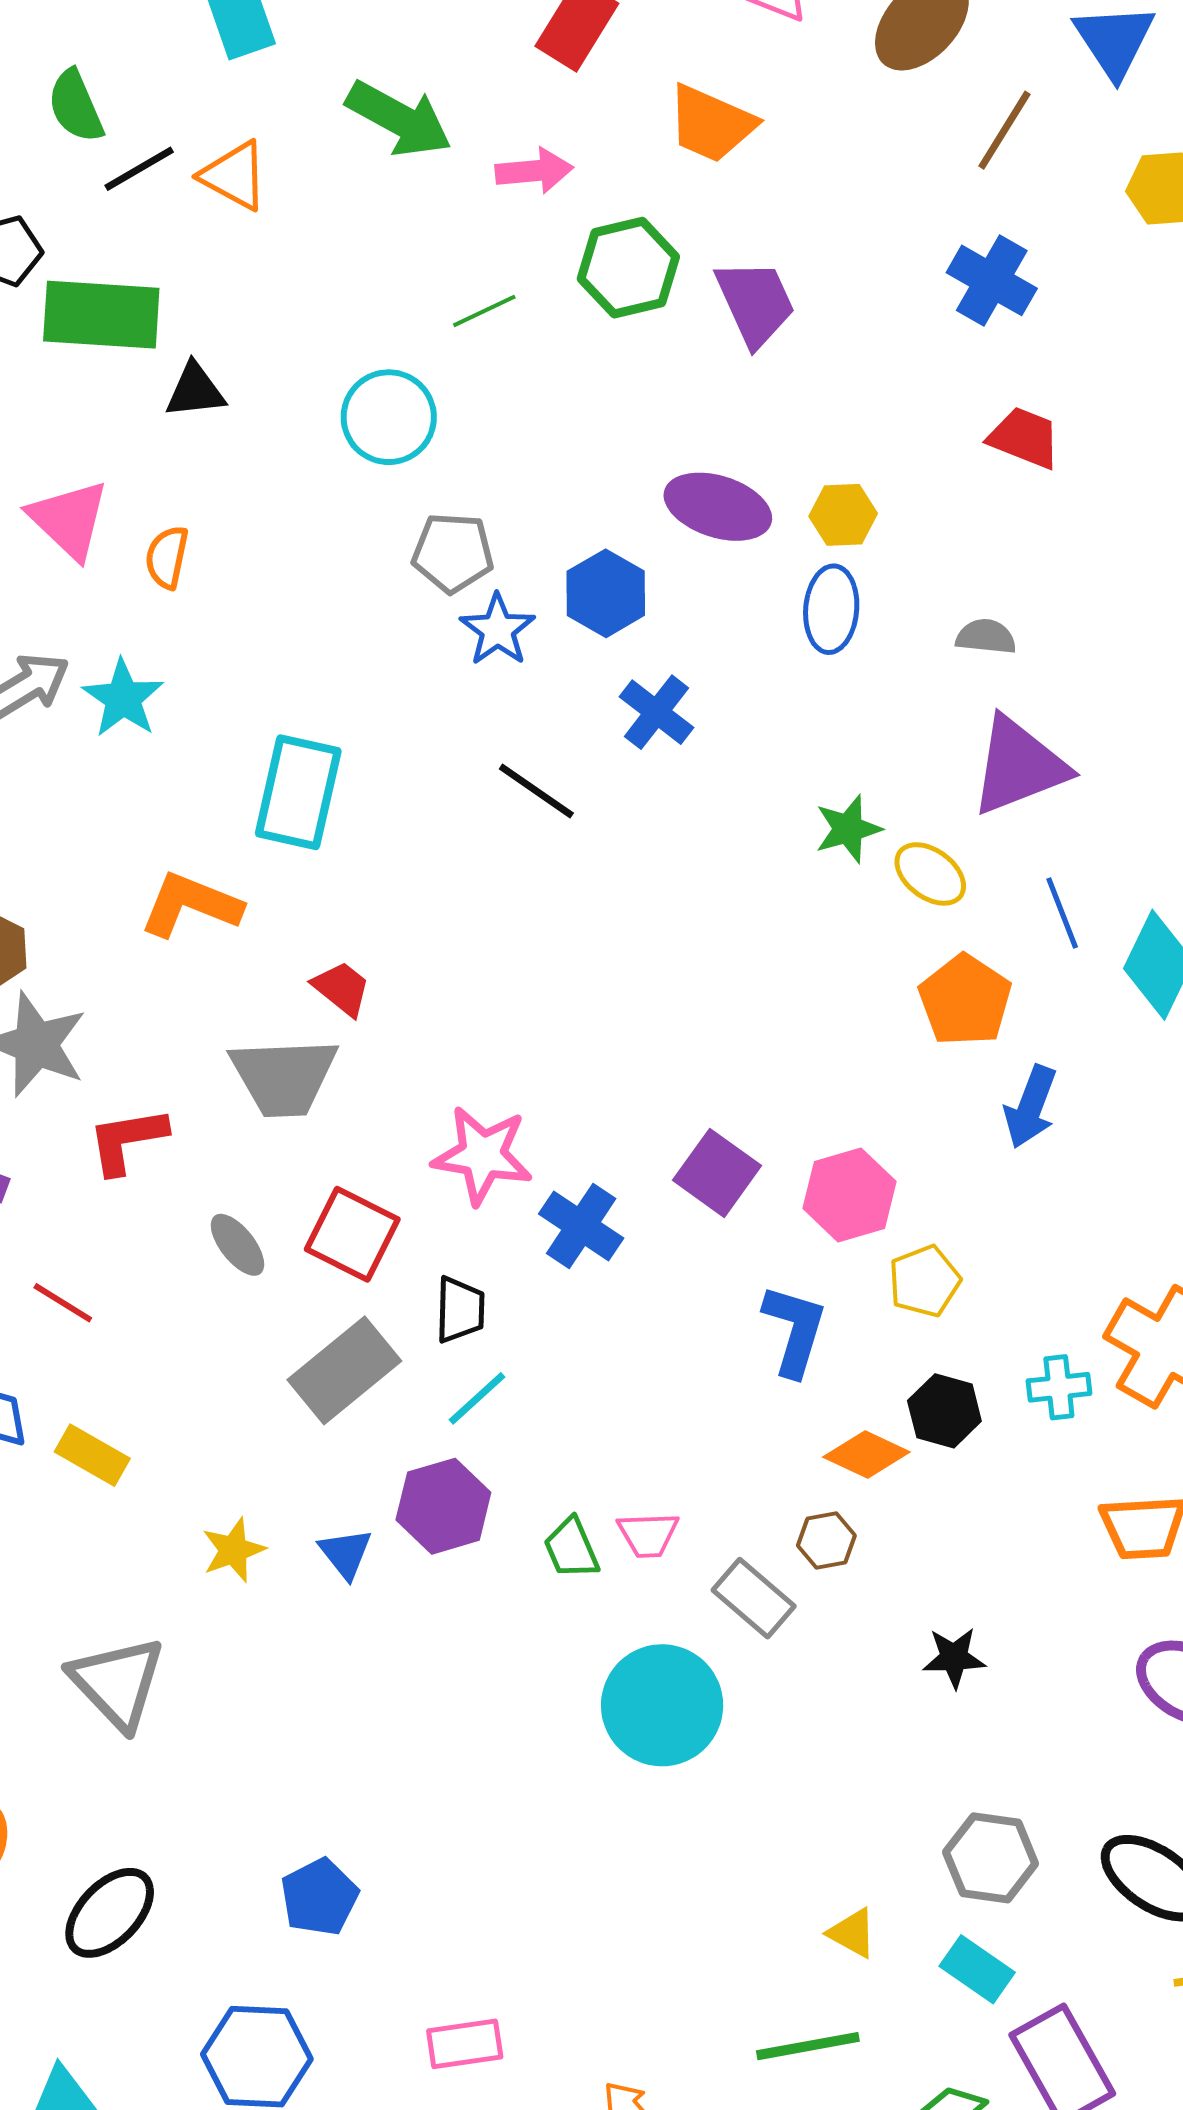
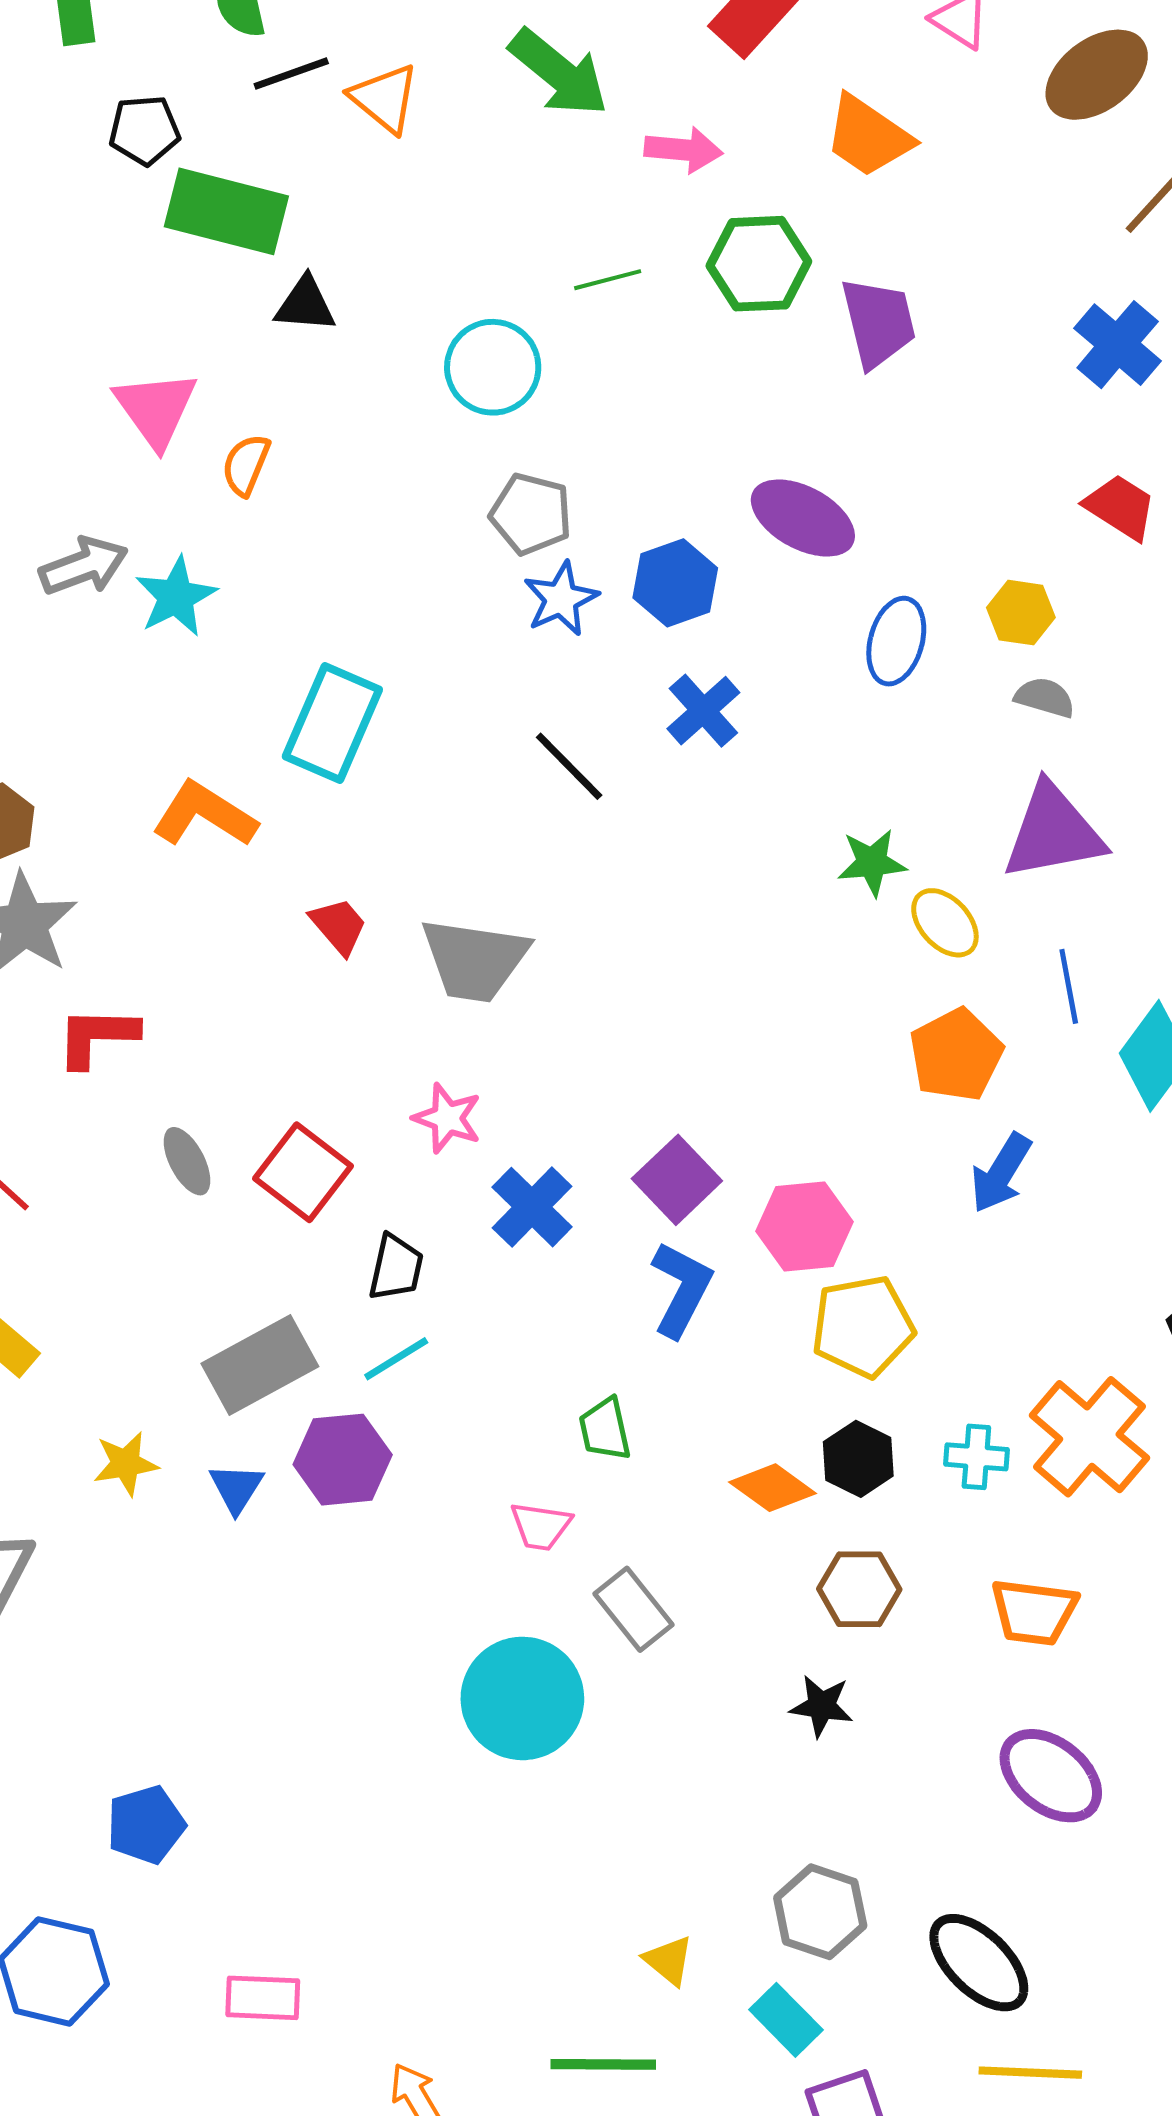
yellow hexagon: (843, 515) -> (1021, 613), moved
gray trapezoid: (284, 1077) -> (475, 960), moved
pink star: (483, 1155) -> (447, 1118), size x0.7
yellow pentagon: (924, 1281) -> (863, 1326), size x1.4
blue L-shape: (795, 1330) -> (681, 1289), moved
gray rectangle: (344, 1370) -> (260, 1365), moved
brown hexagon: (826, 1541) -> (859, 1589), moved, size x1.4
green trapezoid: (571, 1548) -> (605, 1429), moved

